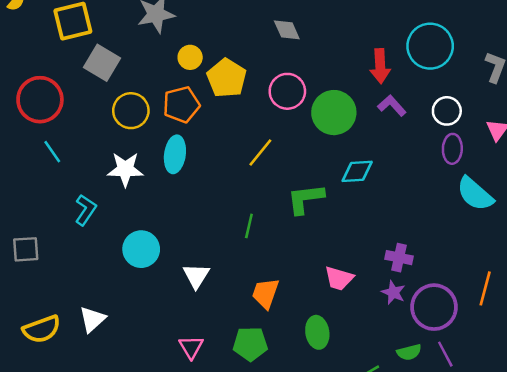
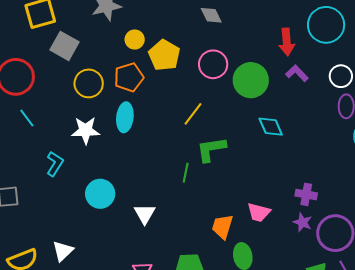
cyan diamond: (357, 171) -> (271, 127), turned 72
green L-shape: (306, 199) -> (211, 149), moved
orange trapezoid: (265, 293) -> (222, 227), moved

